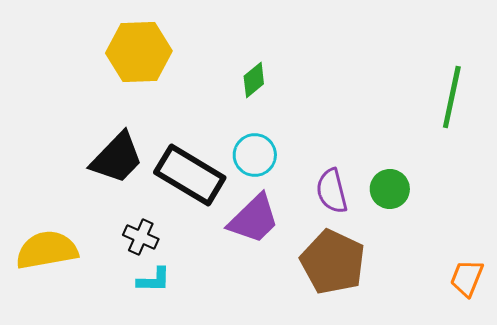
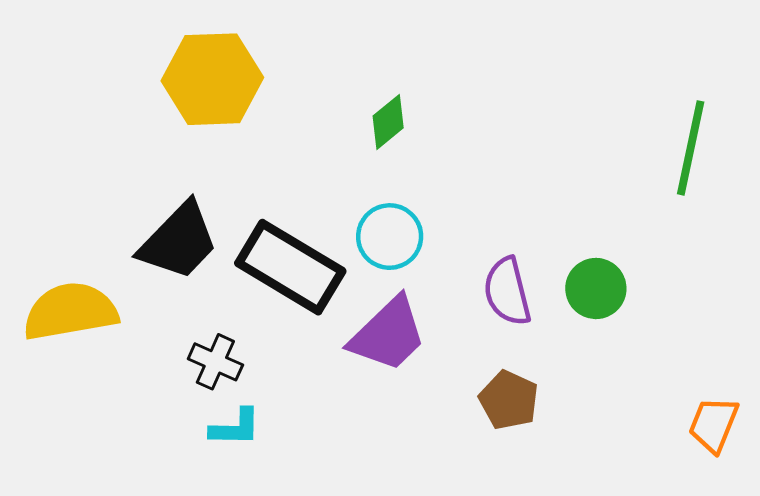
yellow semicircle: (47, 250) -> (70, 311), moved
brown pentagon: (333, 262) -> (509, 400), size x0.6

